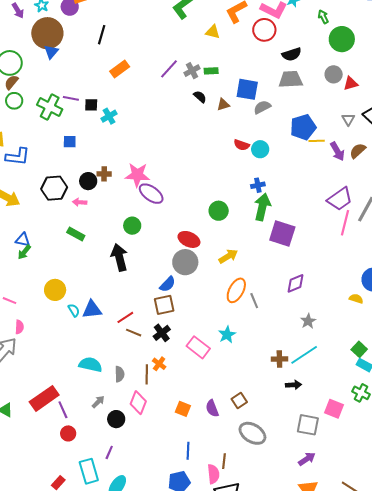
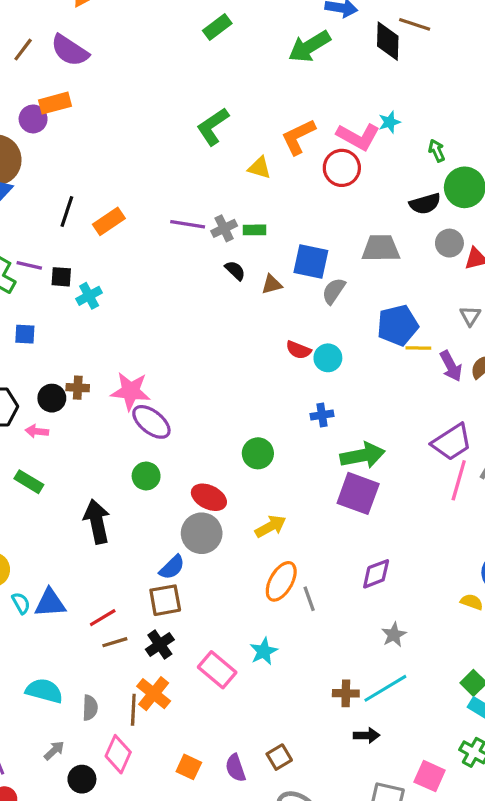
black line: (102, 35) -> (67, 212), moved
black semicircle: (292, 54) -> (425, 204), moved
purple line: (169, 69) -> (188, 224), turned 55
gray semicircle: (262, 107) -> (334, 291), turned -30
green arrow: (262, 207) -> (363, 455), moved, turned 64
green circle: (132, 226) -> (146, 476), moved
brown line: (134, 333) -> (115, 642), turned -42
orange cross: (159, 364) -> (154, 694), size x1.5

